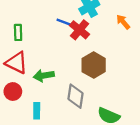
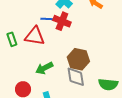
red triangle: (16, 63) -> (35, 36), moved
brown hexagon: (94, 65) -> (78, 59), moved

